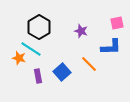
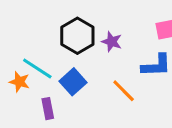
black hexagon: (39, 27) -> (77, 36), moved
blue square: (62, 72) -> (73, 82), moved

